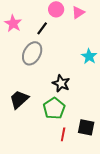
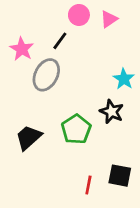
pink star: (13, 23) -> (22, 49), moved
black star: (61, 83) -> (112, 112), moved
green pentagon: (54, 108) -> (76, 129), moved

